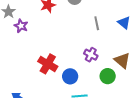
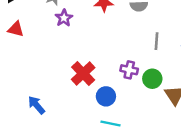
purple cross: (91, 55) -> (129, 70), moved, turned -32
green circle: (108, 76) -> (152, 79), moved

